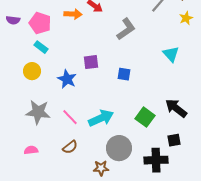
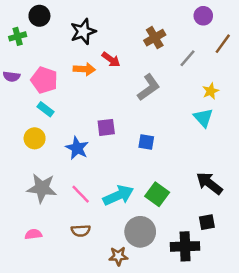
yellow star: (186, 18) -> (211, 91), moved
green square: (145, 117) -> (157, 194), moved
brown semicircle: (70, 147) -> (81, 231), turned 35

